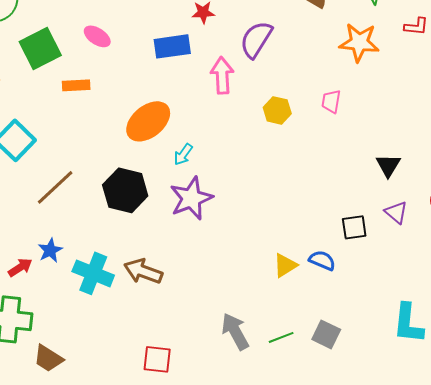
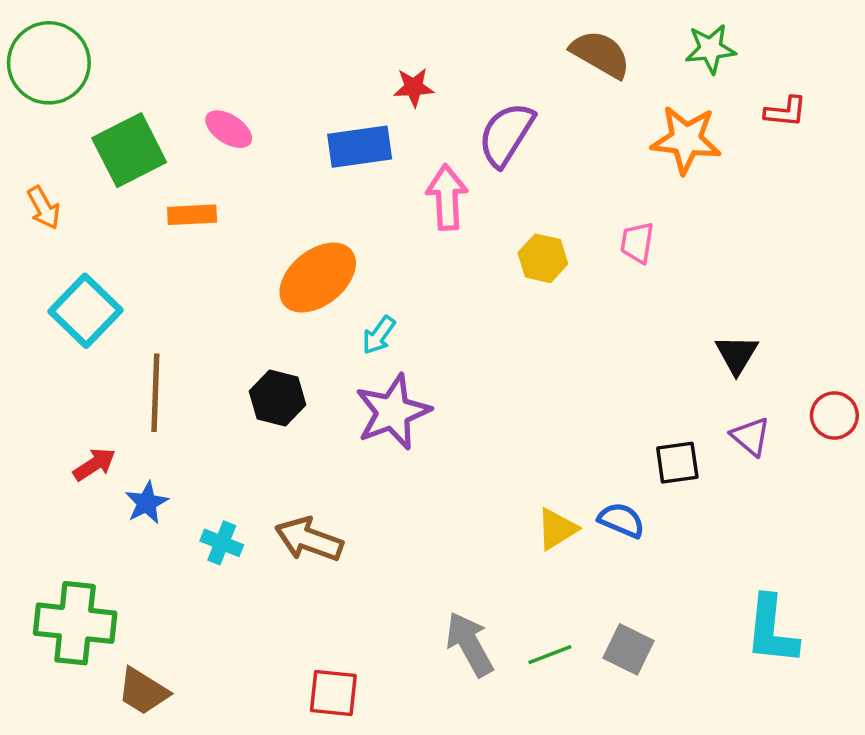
brown line: (55, 187) -> (155, 393), turned -45
black hexagon: (125, 190) -> (278, 398), size x0.7
red arrow: (20, 267) -> (94, 464), moved
cyan cross: (93, 273) -> (222, 543), size x0.6

